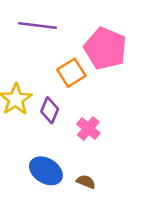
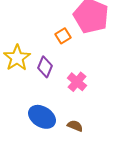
orange square: (71, 73) -> (63, 36), size x0.7

